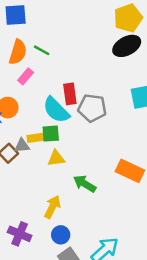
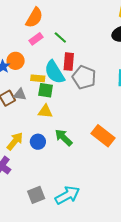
green line: (42, 50) -> (60, 38), moved
yellow rectangle: (36, 138) -> (38, 78), moved
yellow arrow: (52, 207) -> (15, 141), moved
blue circle: (61, 235) -> (38, 142), moved

